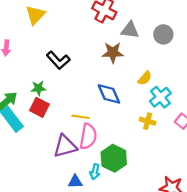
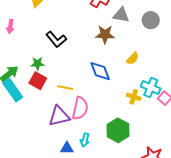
cyan cross: (160, 97) -> (151, 88), moved, turned -30
yellow line: (80, 117) -> (65, 88), moved
green hexagon: (114, 158) -> (118, 130), moved

